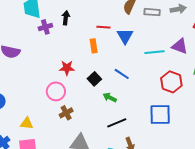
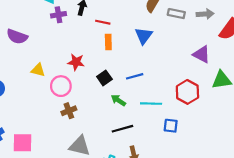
red line: (103, 27) -> (103, 22), moved
cyan line: (155, 52) -> (151, 104), moved
blue line: (122, 74) -> (135, 76), turned -56
blue square: (160, 114) -> (171, 126), size x0.6
yellow triangle: (27, 123) -> (38, 70), moved

